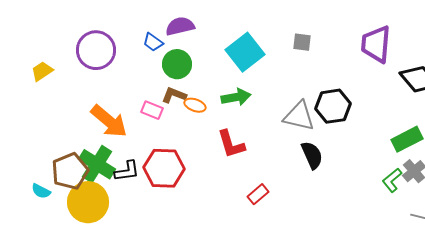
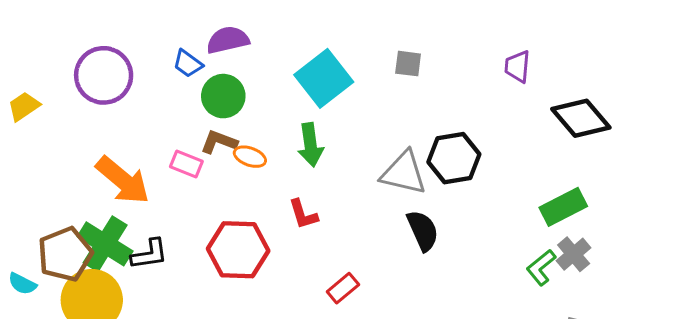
purple trapezoid: (376, 44) -> (517, 67), size x0.6
green arrow: (236, 97) -> (310, 145), turned 92
red L-shape: (231, 144) -> (303, 214), size x0.7
red hexagon: (164, 168) -> (238, 250), moved

